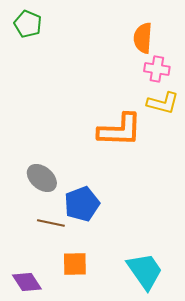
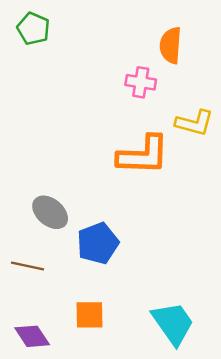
pink cross: (157, 69) -> (141, 82), moved
brown line: (51, 223) -> (27, 266), moved

